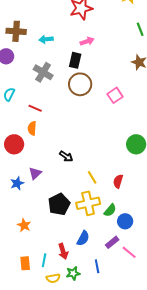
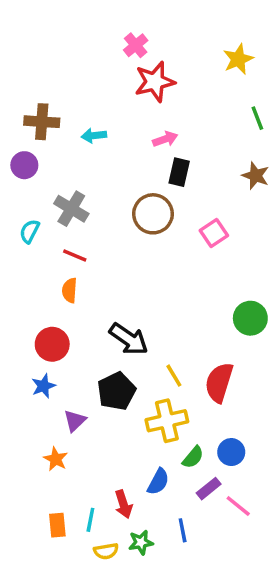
black rectangle: (75, 60) -> (179, 172), moved
gray cross: (43, 72) -> (71, 209), moved
red circle: (14, 144) -> (52, 344), moved
black arrow: (66, 156) -> (129, 339), size x1.6
purple triangle: (35, 173) -> (75, 421), moved
red semicircle: (118, 181) -> (219, 382), size x1.6
black pentagon: (59, 204) -> (116, 391), moved
green semicircle: (110, 210) -> (193, 457), moved

